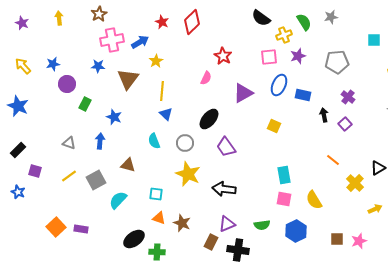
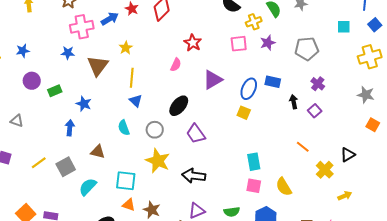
blue arrow: (140, 42) -> (110, 19), moved
purple circle: (67, 84) -> (32, 81), moved
blue ellipse: (279, 85) -> (249, 89), moved
green rectangle: (85, 104) -> (55, 91), turned 40
gray triangle: (69, 143) -> (17, 121), moved
cyan square: (156, 194) -> (126, 181), size x1.5

